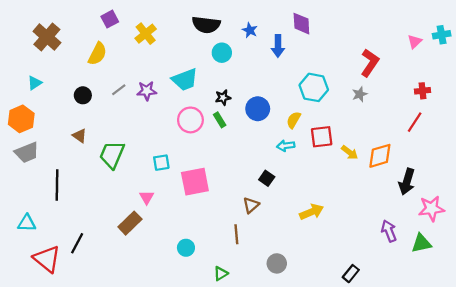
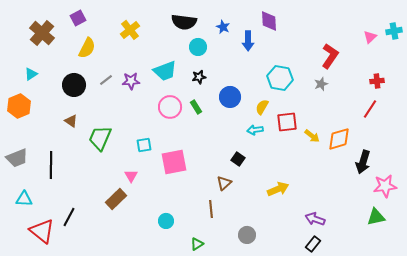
purple square: (110, 19) -> (78, 18), moved
black circle: (83, 95) -> (74, 85), size x1.5
black star: (223, 98) -> (199, 77), moved
gray trapezoid: (27, 152) -> (17, 158), moved
purple arrow: (389, 231) -> (315, 219), moved, turned -48

